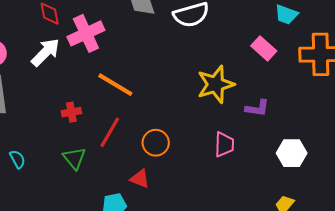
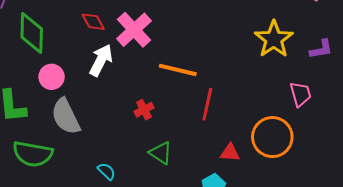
red line: (110, 132) -> (207, 104), moved
orange circle: (156, 143) -> (272, 137), moved, size x1.5

